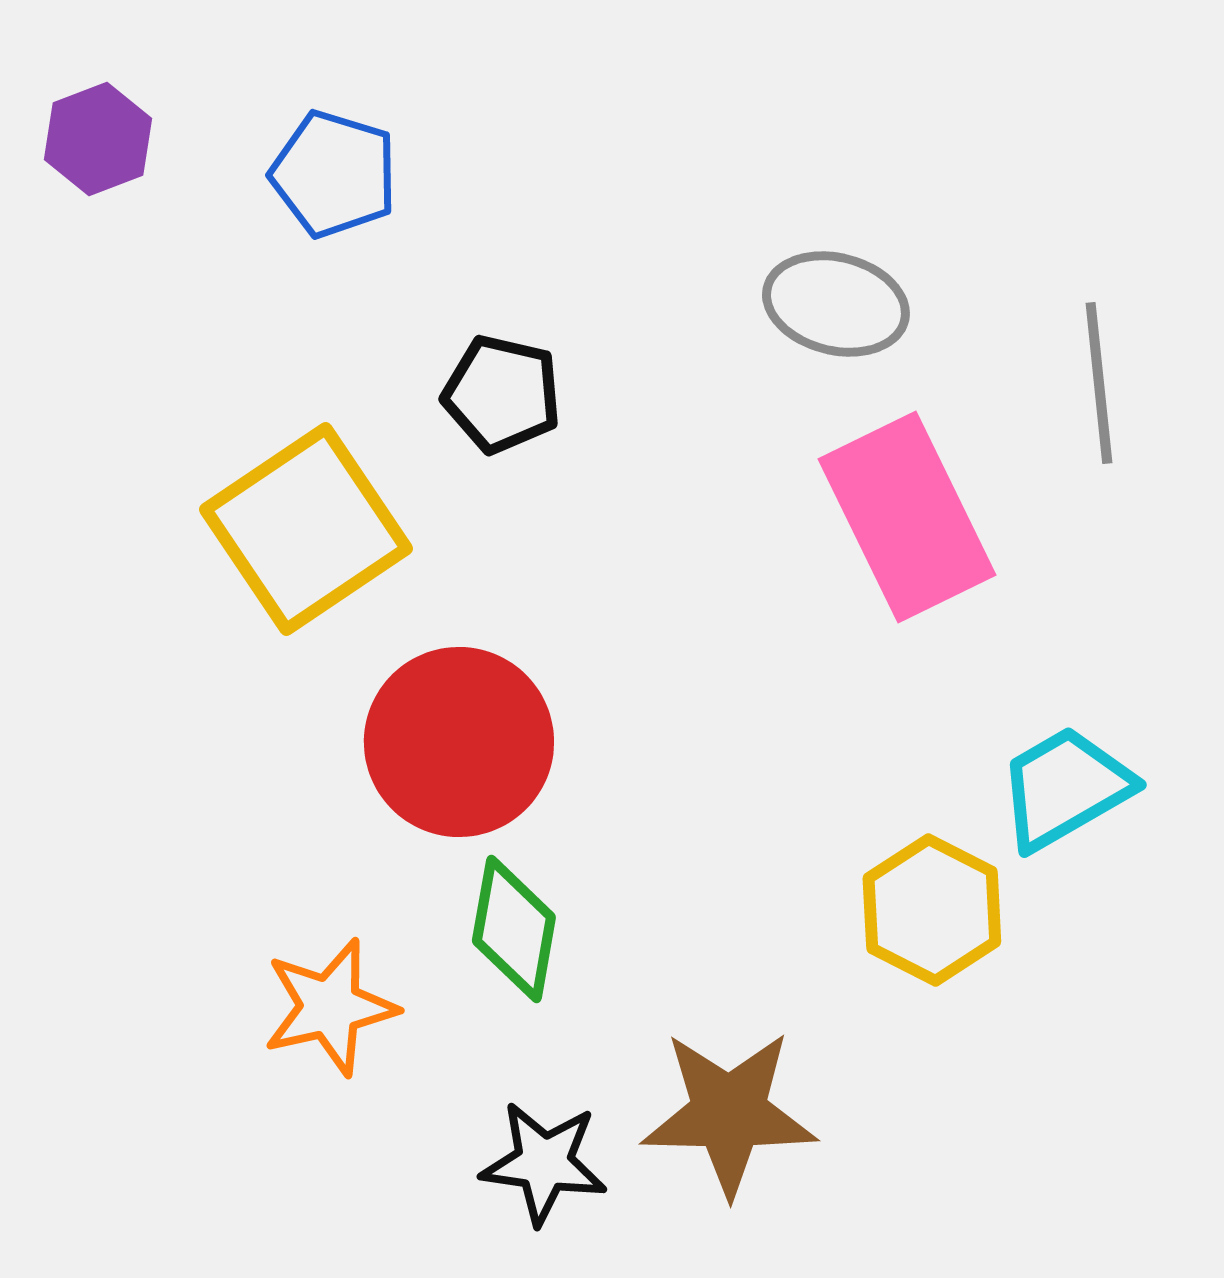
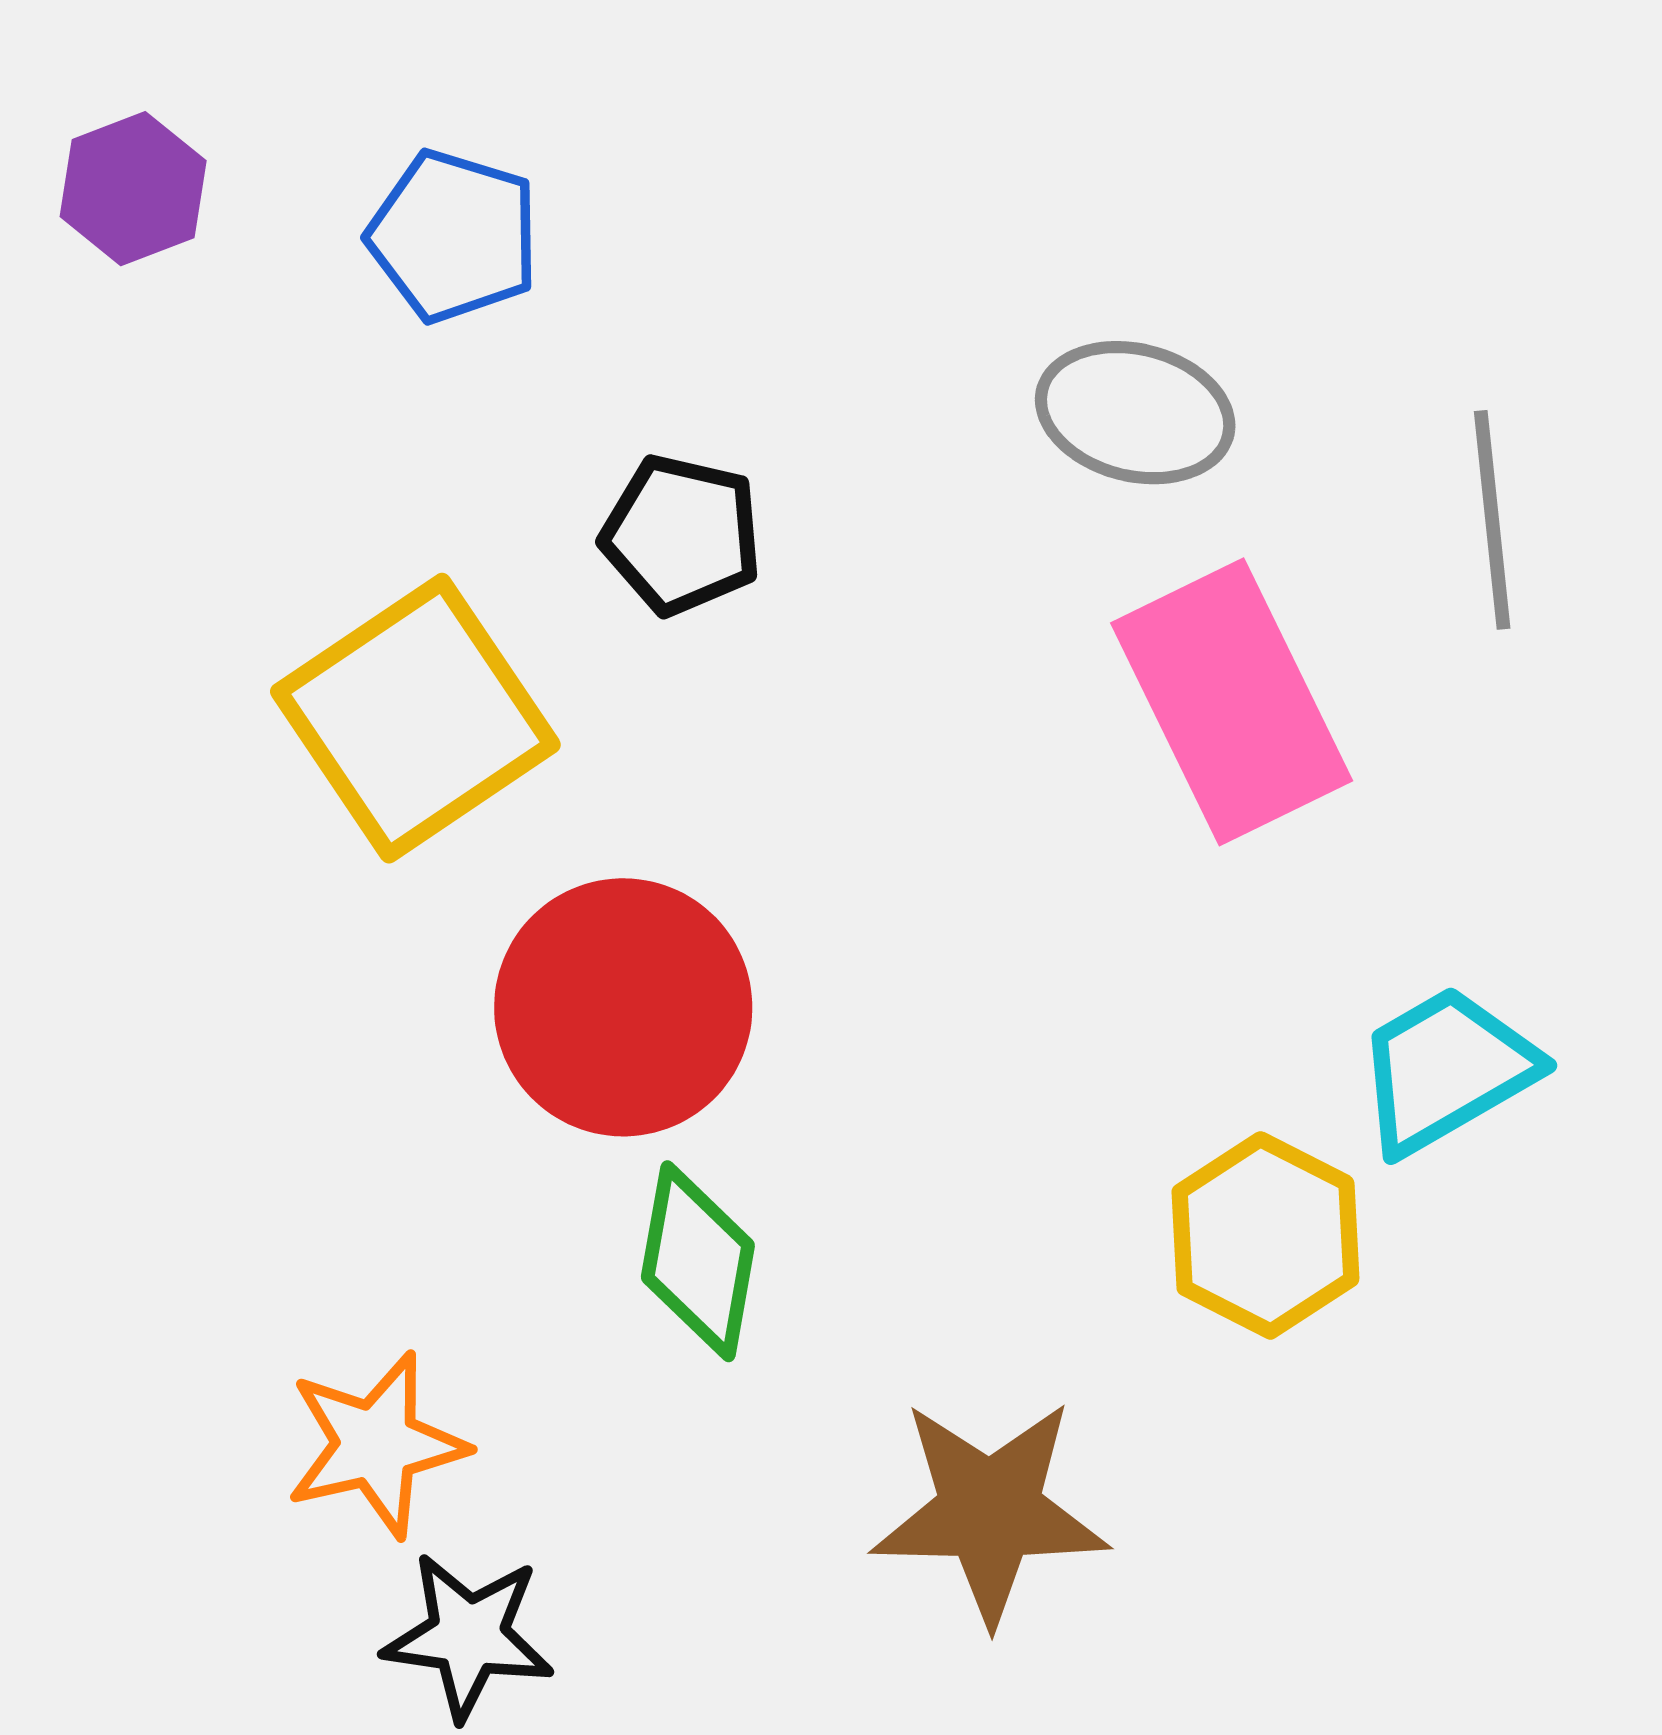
orange star: (330, 1007) -> (376, 1445), moved
black star: (544, 1163) -> (468, 1636), moved

